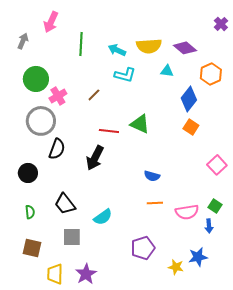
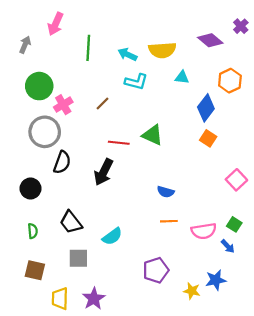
purple diamond: (185, 48) -> (210, 40), moved
blue arrow: (209, 226) -> (228, 246), turned -40

